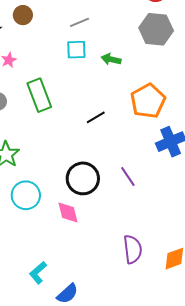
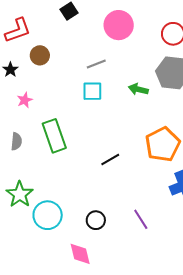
green arrow: (111, 59) -> (138, 89), moved
black circle: (83, 178) -> (96, 220), size x0.6
cyan circle: (26, 195) -> (48, 215), moved

